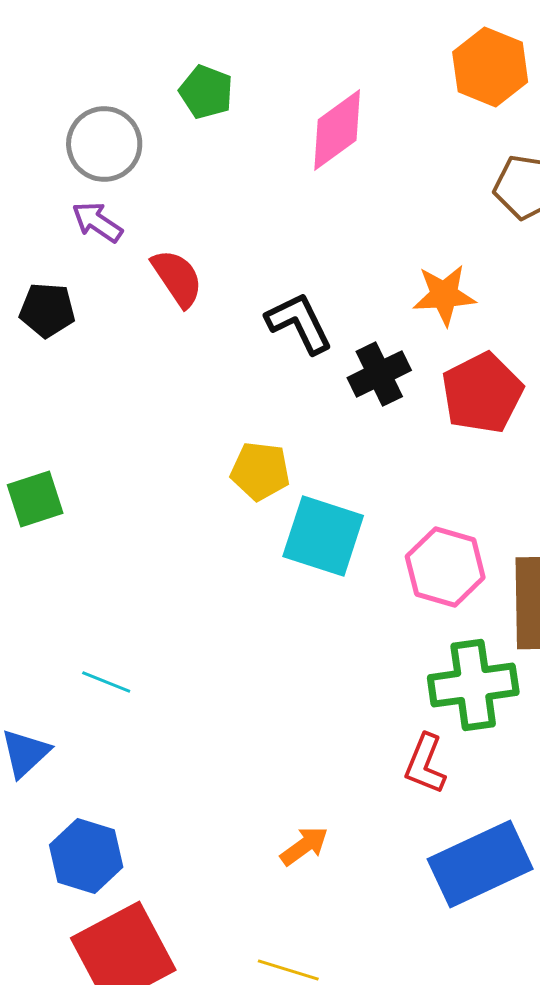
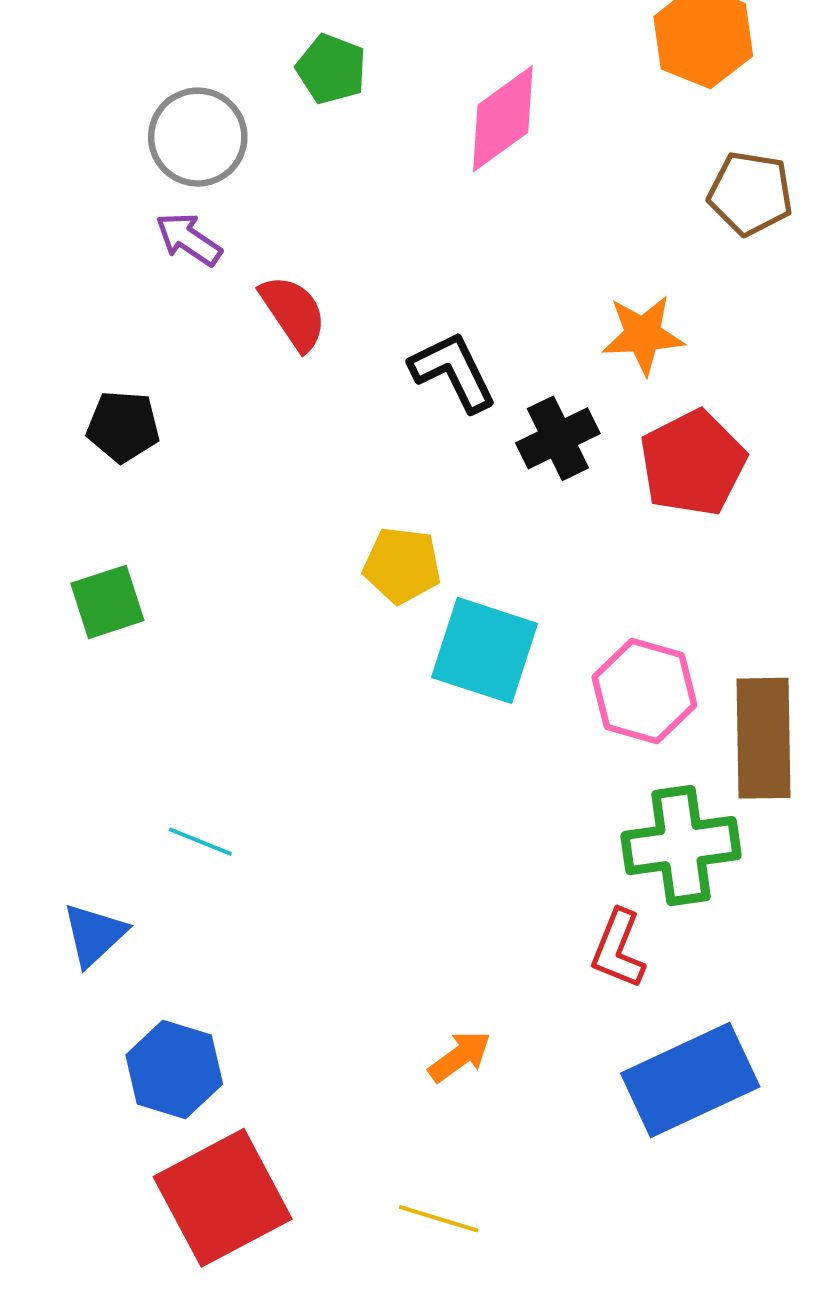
black pentagon: (47, 310) -> (123, 426), moved

